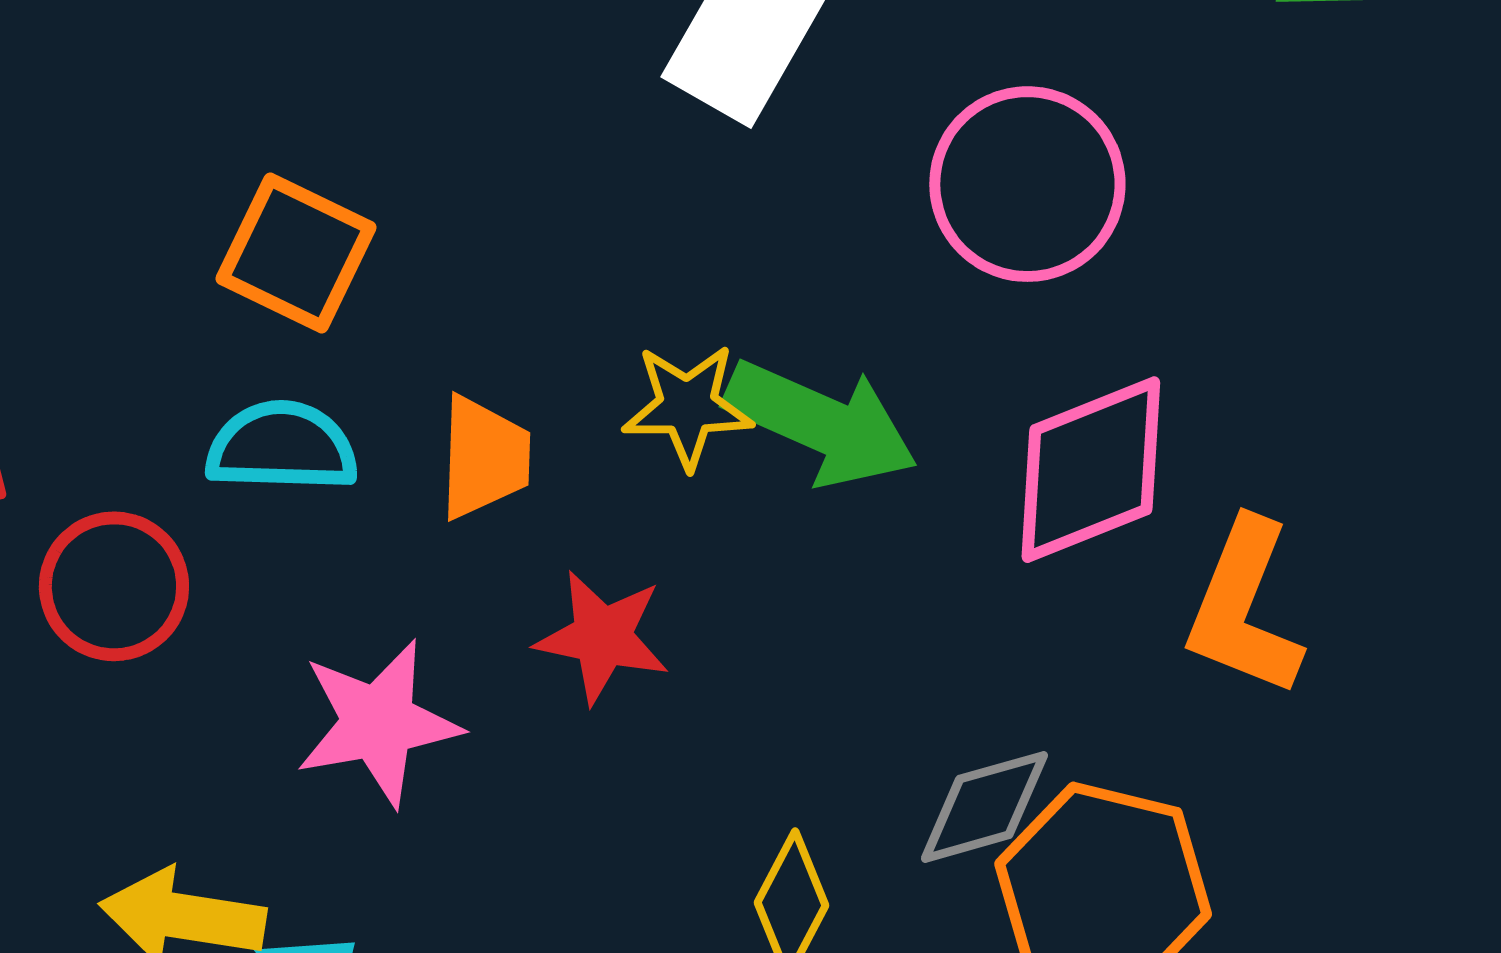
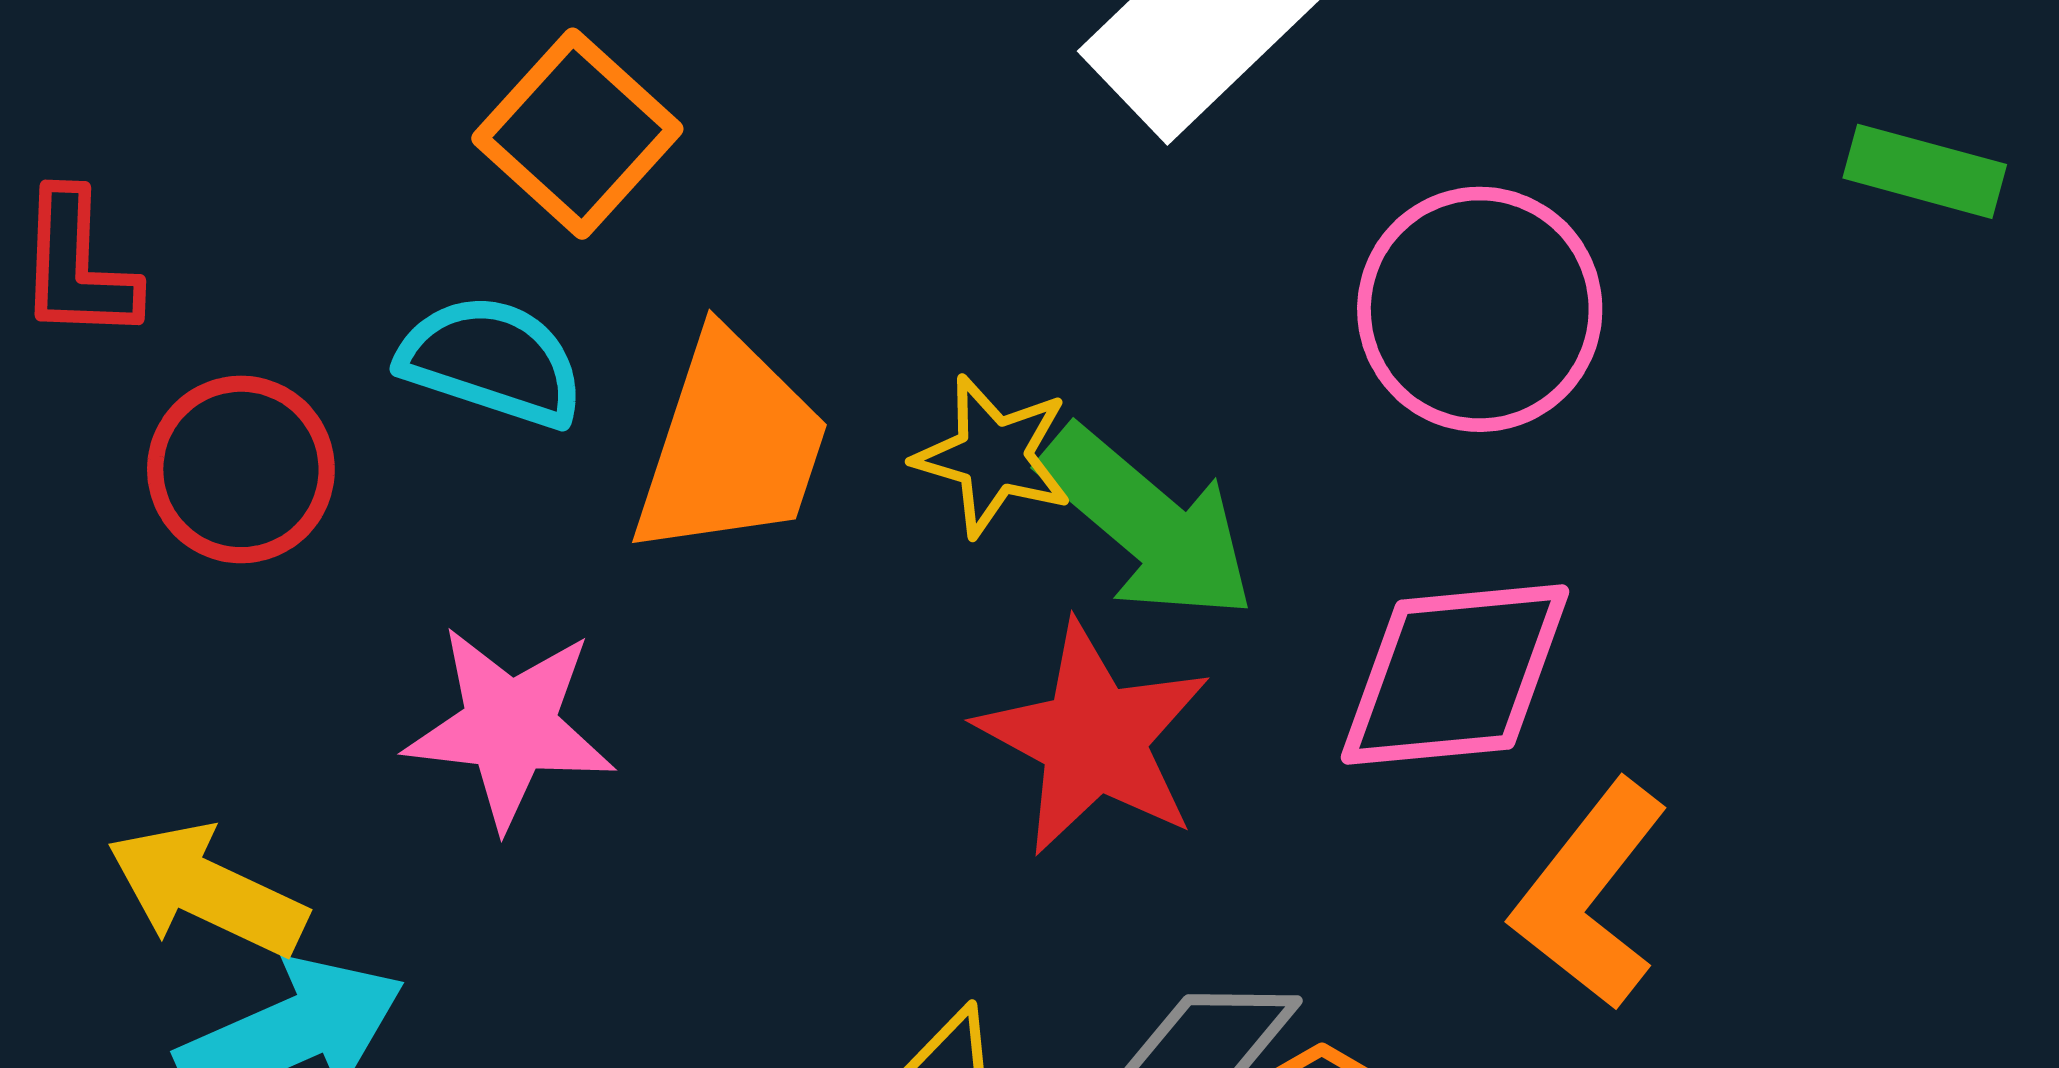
orange trapezoid: (484, 457) -> (731, 446), size x1.5
red star: (602, 637) -> (1094, 739), moved, size x1.4

